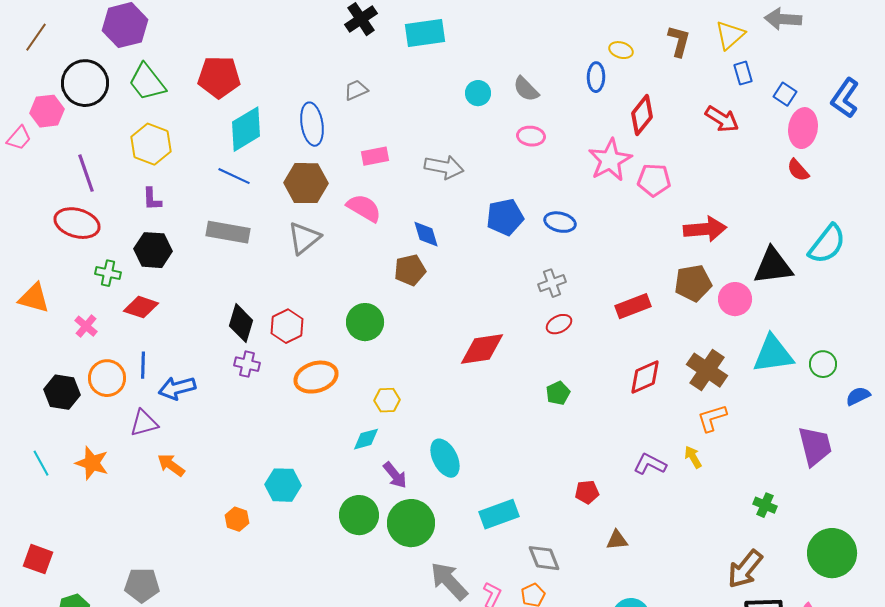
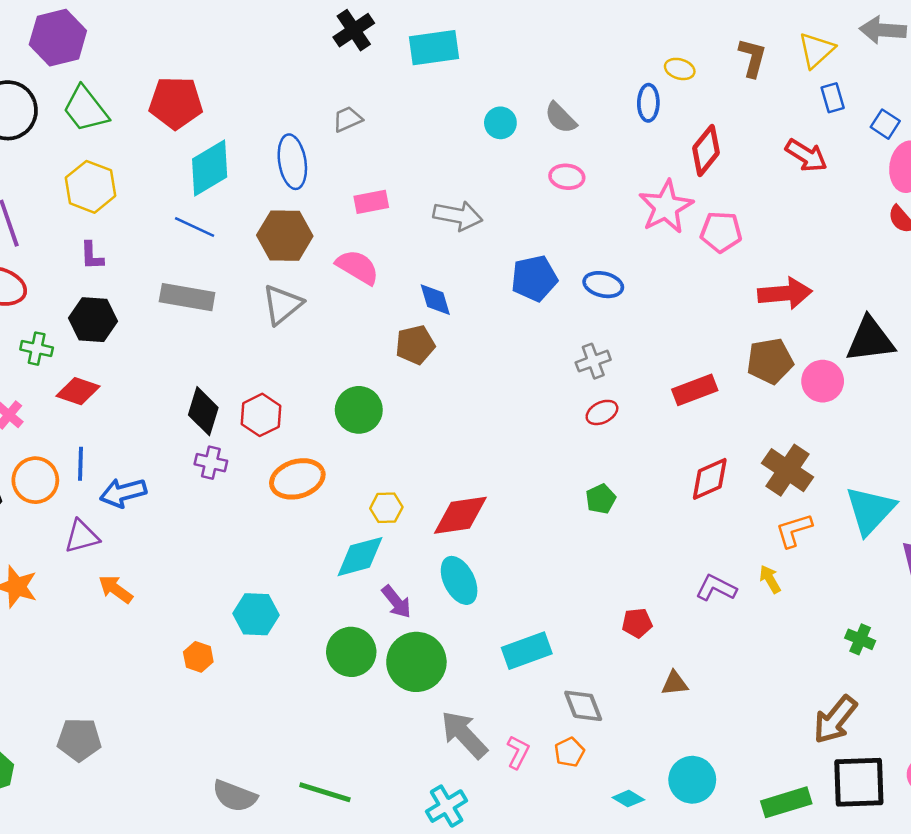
red diamond: (482, 349) -> (460, 515), moved
cyan triangle: (773, 354) -> (870, 510), moved, turned -39
cyan diamond: (366, 439) -> (360, 557), size x1.5

